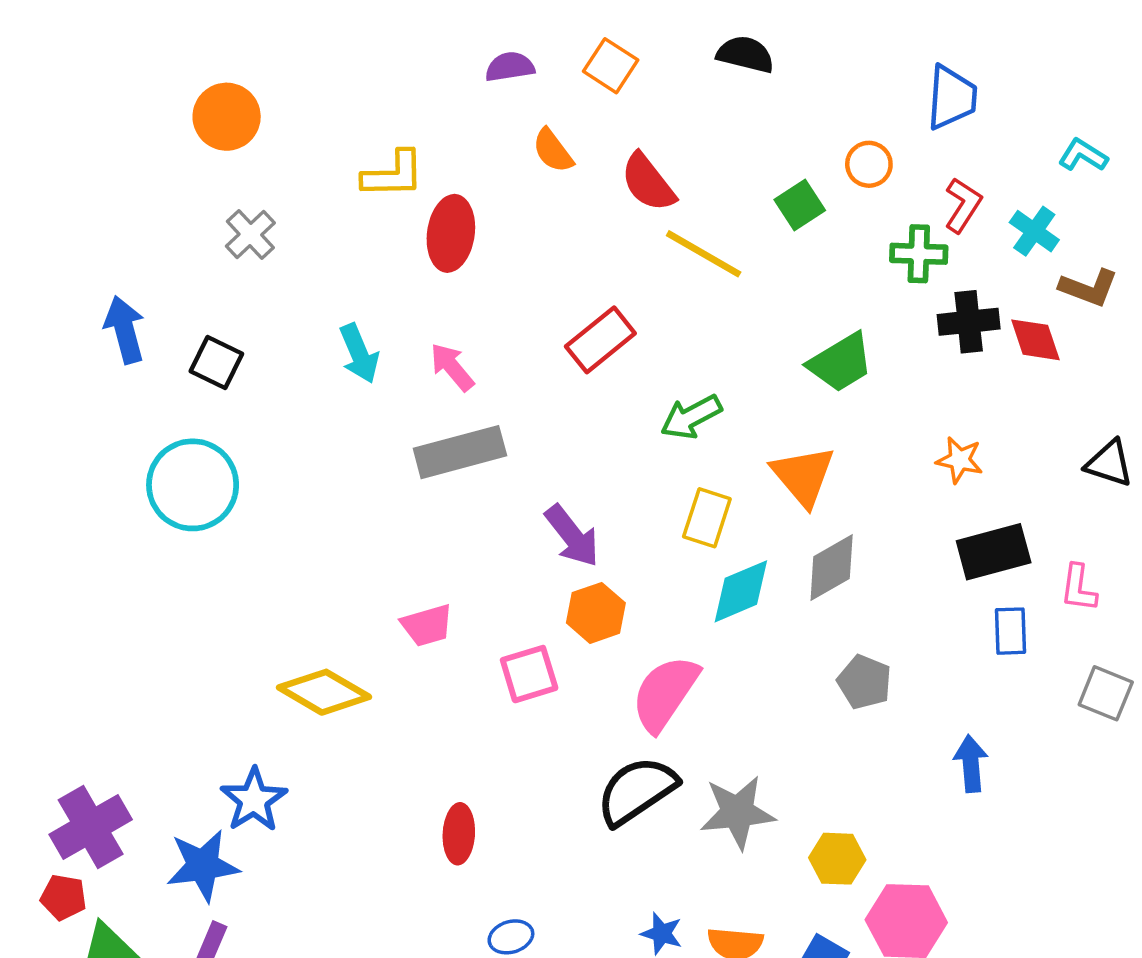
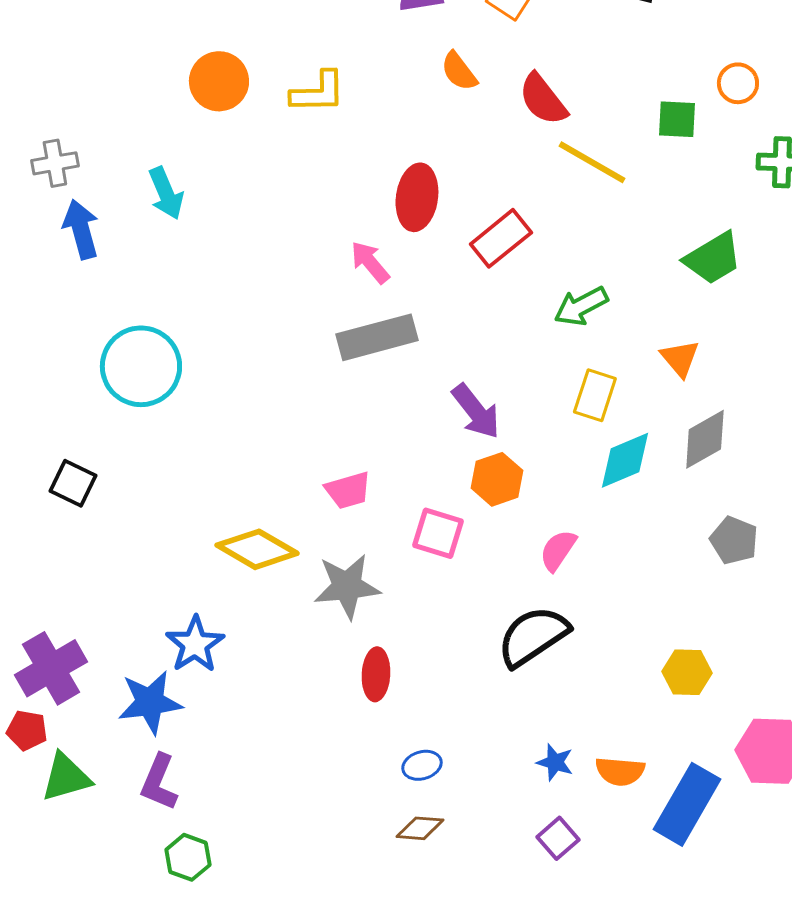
orange circle: (227, 117) -> (219, 81), moved
green square: (800, 205) -> (677, 119), turned 36
red ellipse: (451, 233) -> (417, 197), moved
gray cross: (250, 235) -> (55, 163), moved, turned 33
cyan arrow: (359, 353) -> (166, 193), moved
black square: (216, 363) -> (73, 483), moved
orange triangle: (803, 476) -> (680, 358), size x0.7
pink square: (529, 674) -> (438, 533), turned 34
pink semicircle: (665, 693) -> (558, 550), size x0.6
gray star: (738, 812) -> (347, 586), moved
yellow hexagon: (837, 859) -> (687, 672), moved

